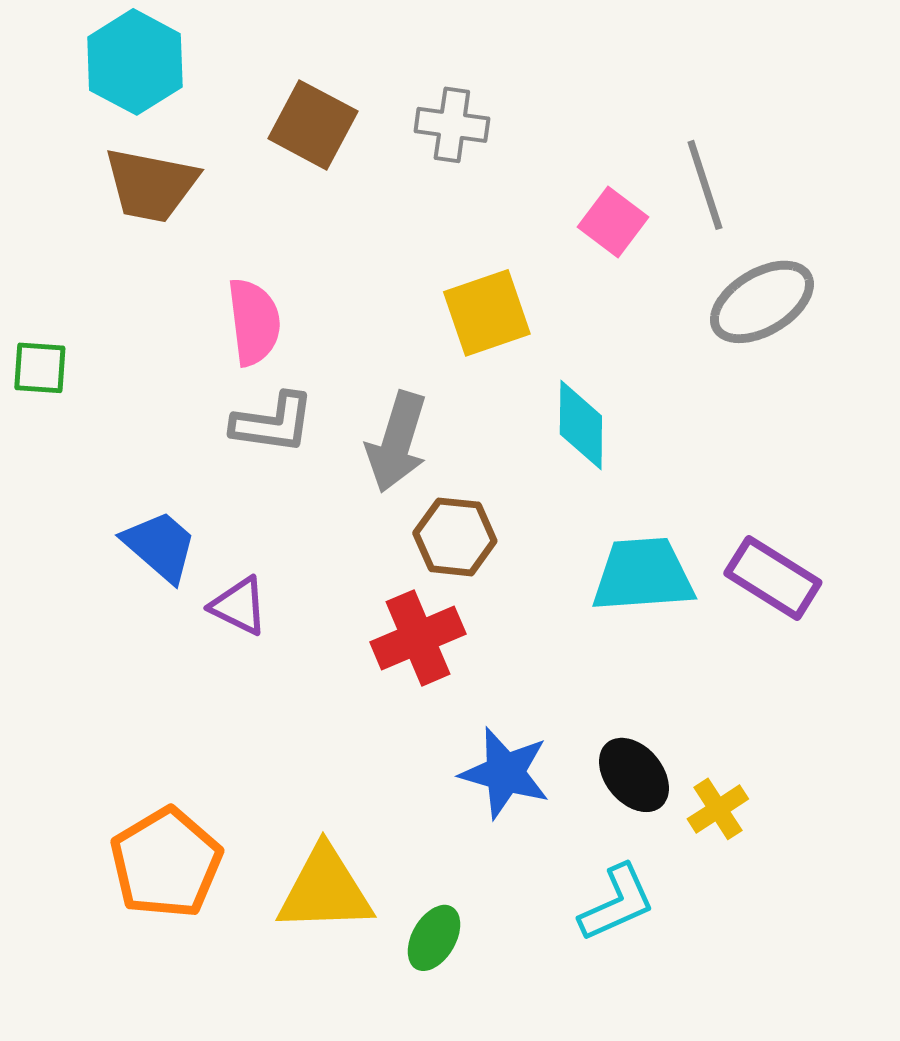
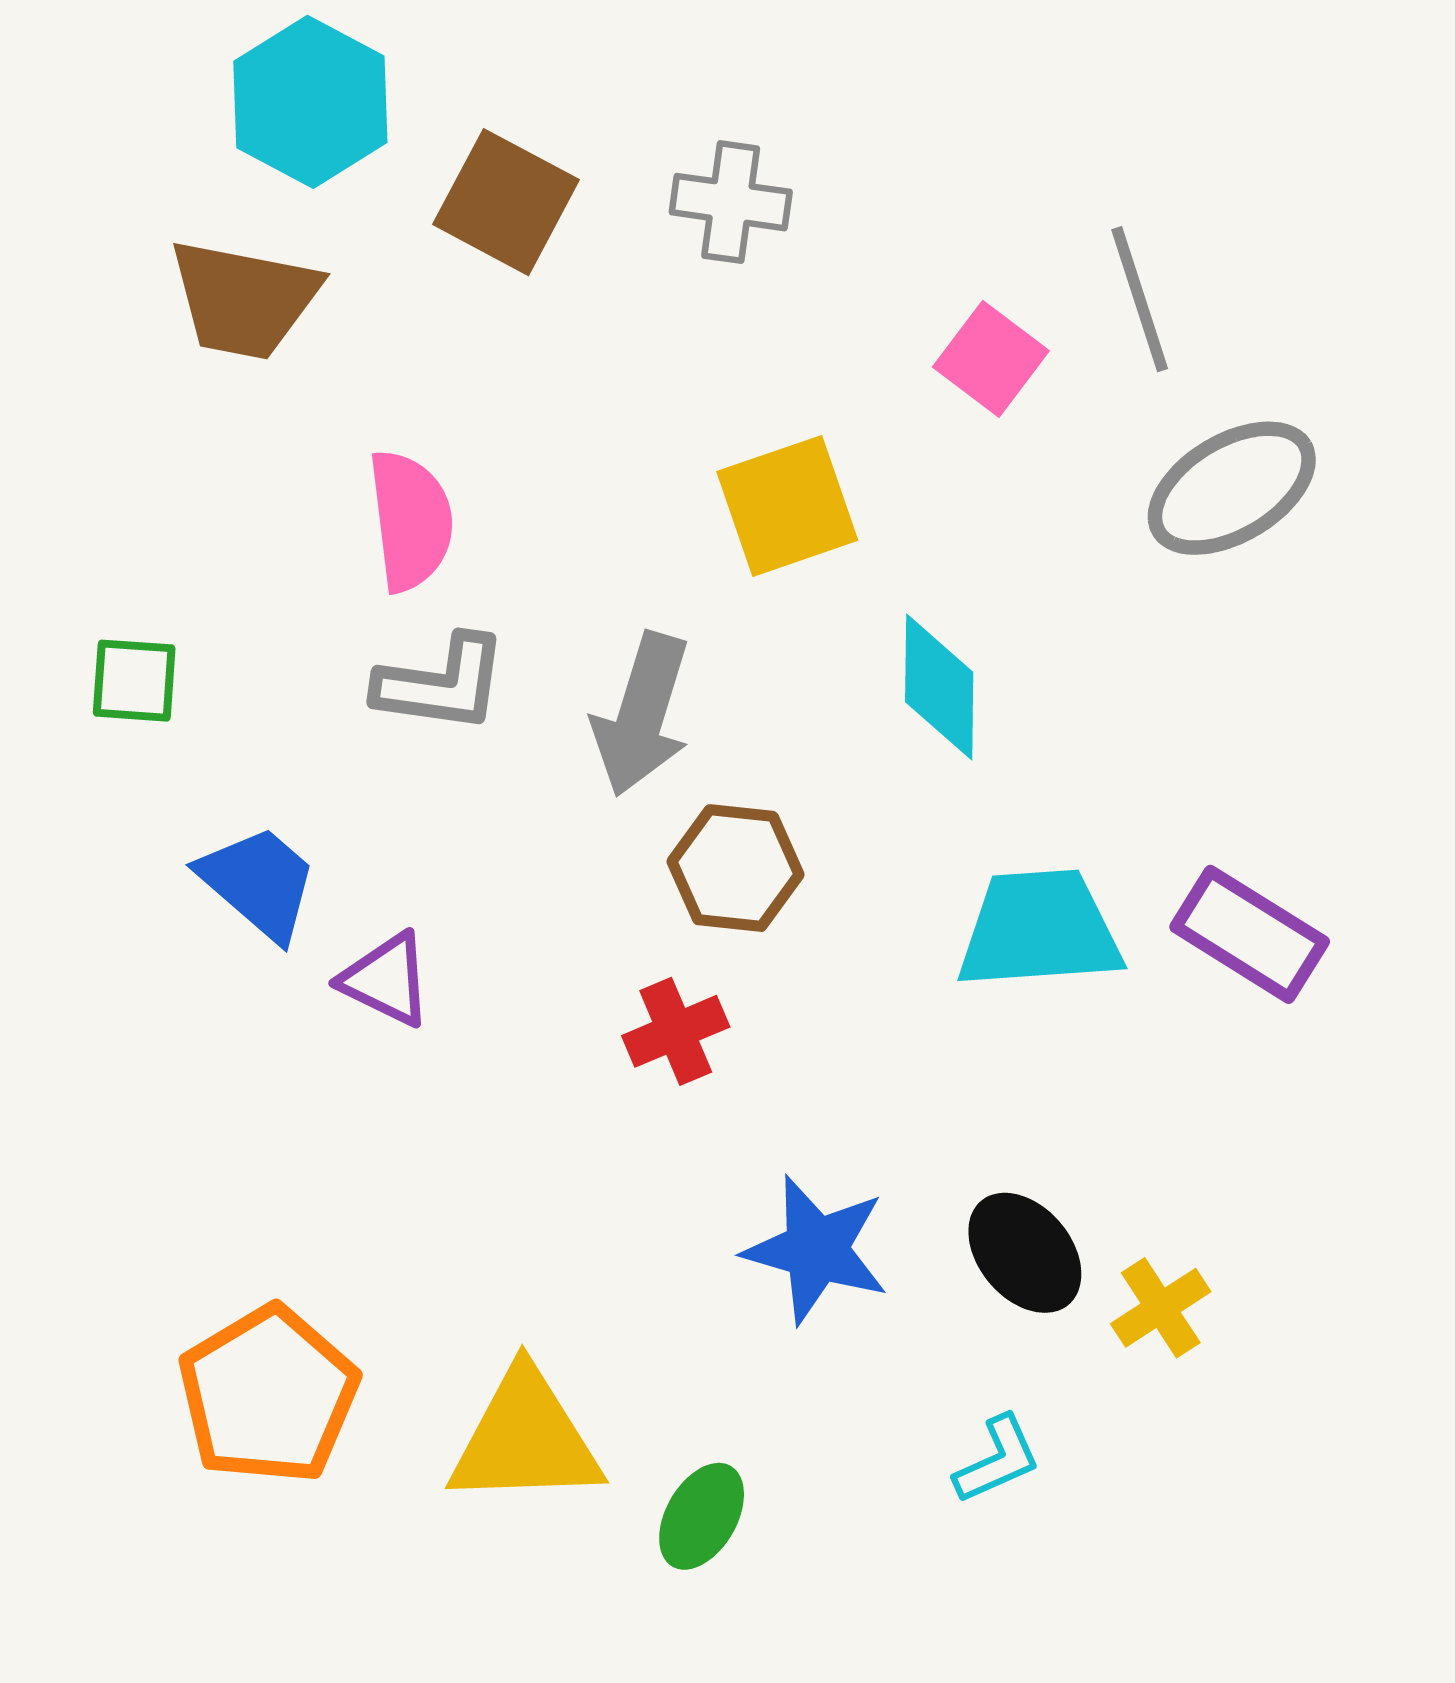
cyan hexagon: (135, 62) -> (310, 102), moved
green square: (40, 368) -> (134, 681), moved
red cross: (418, 638) -> (676, 1031), size x0.7
cyan L-shape: (617, 903) -> (997, 1460), size x0.7

